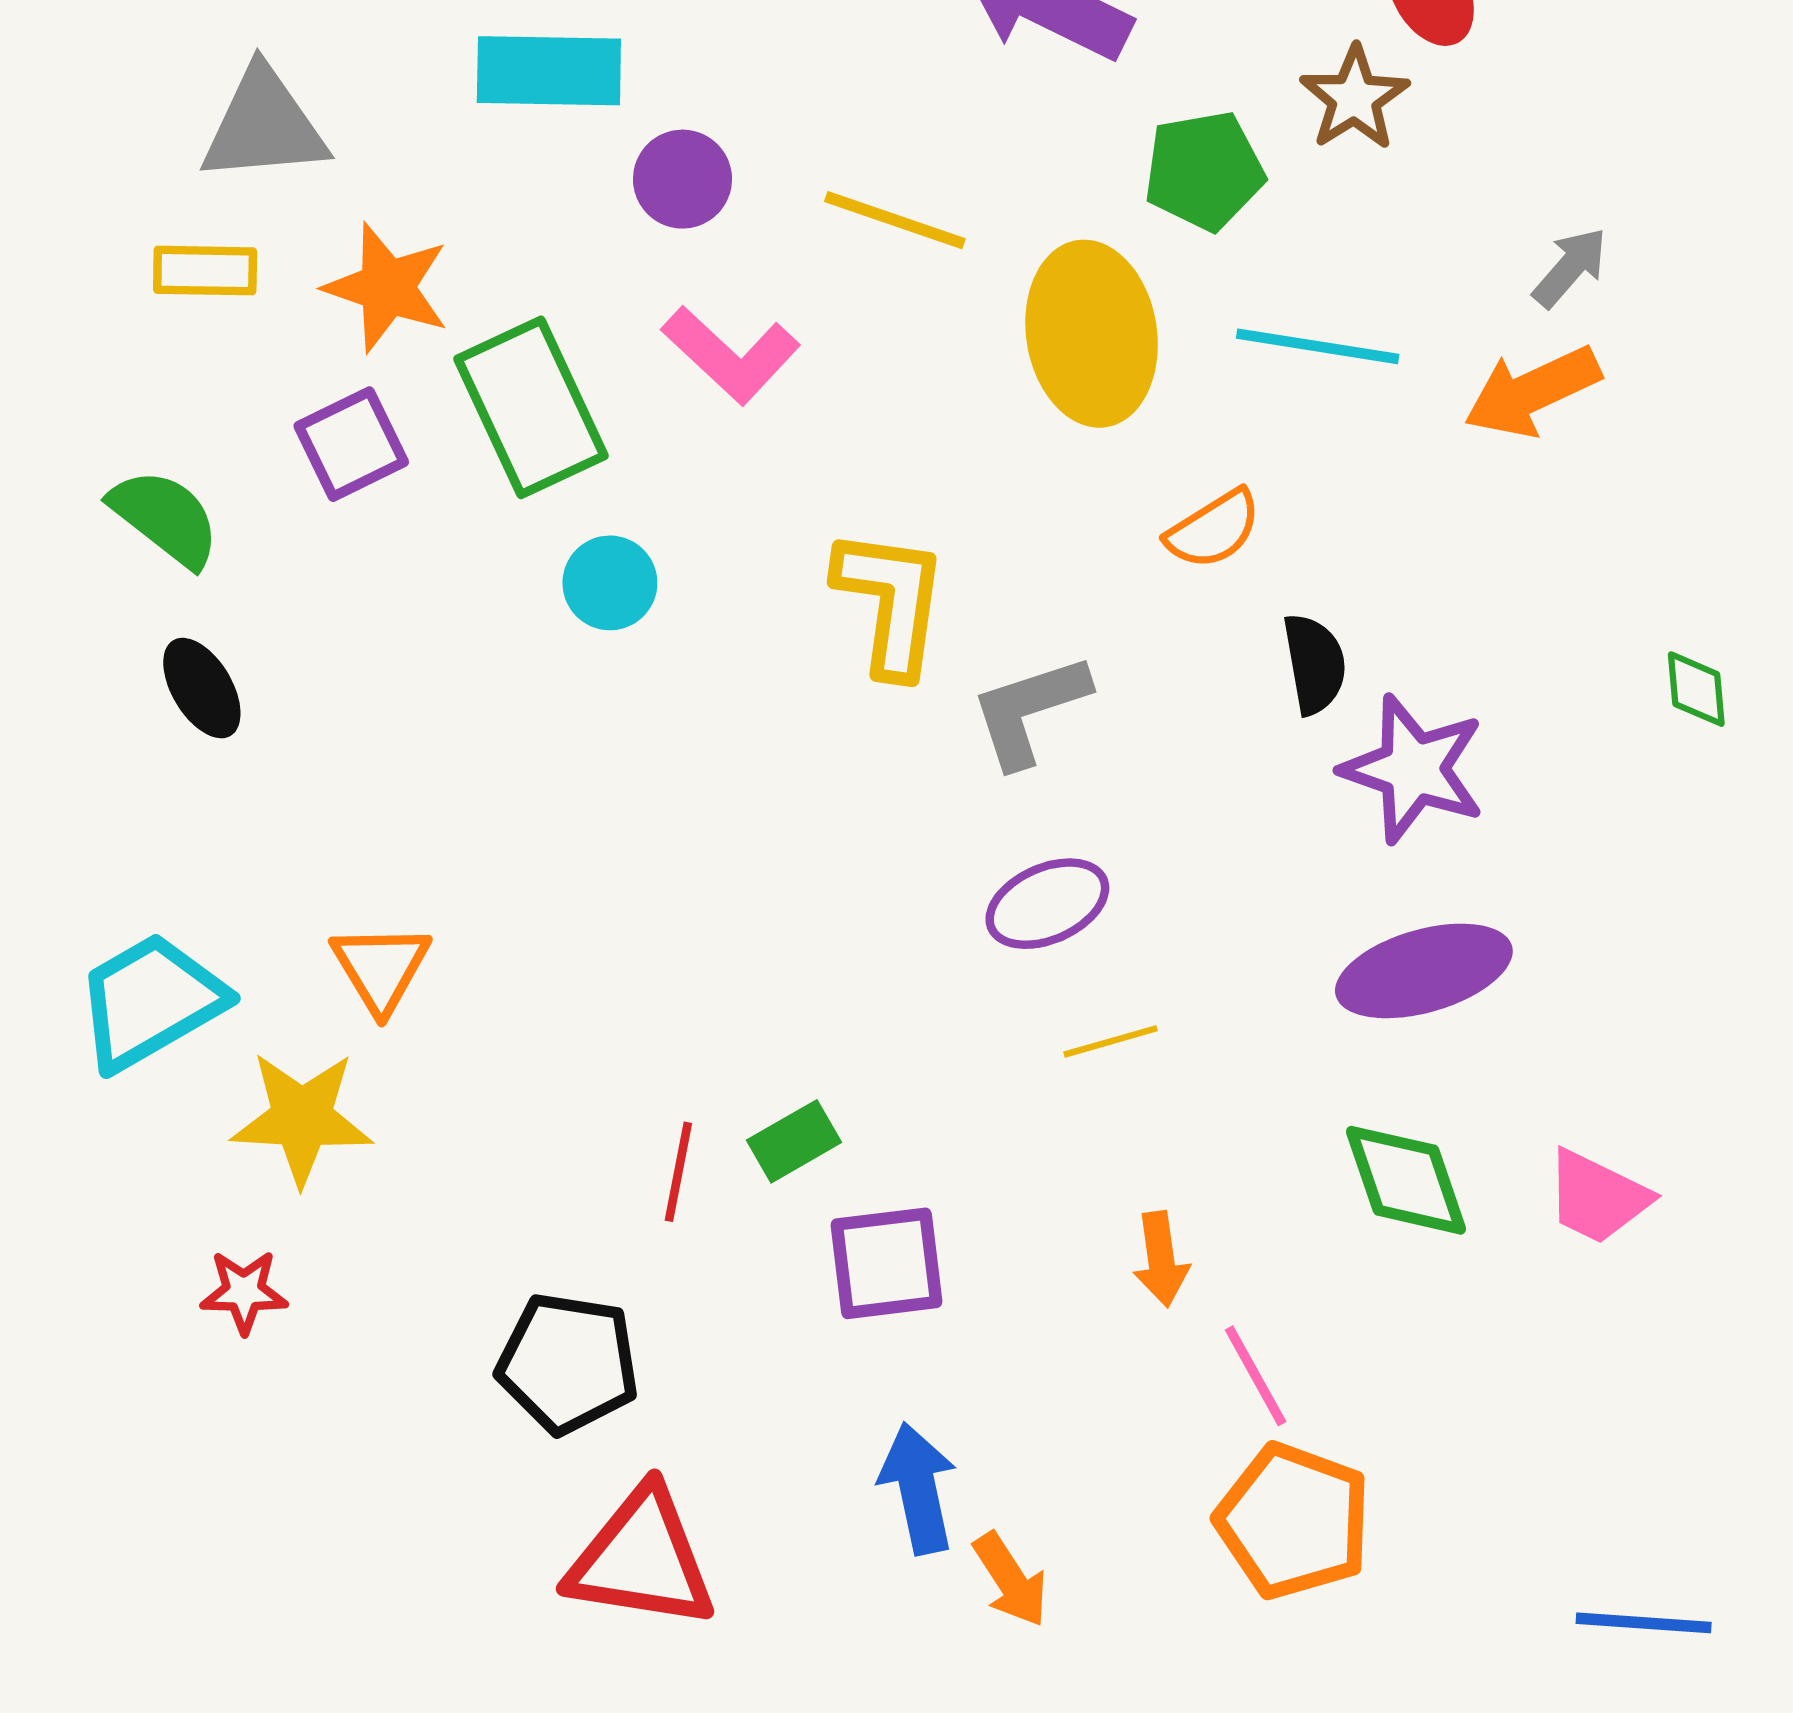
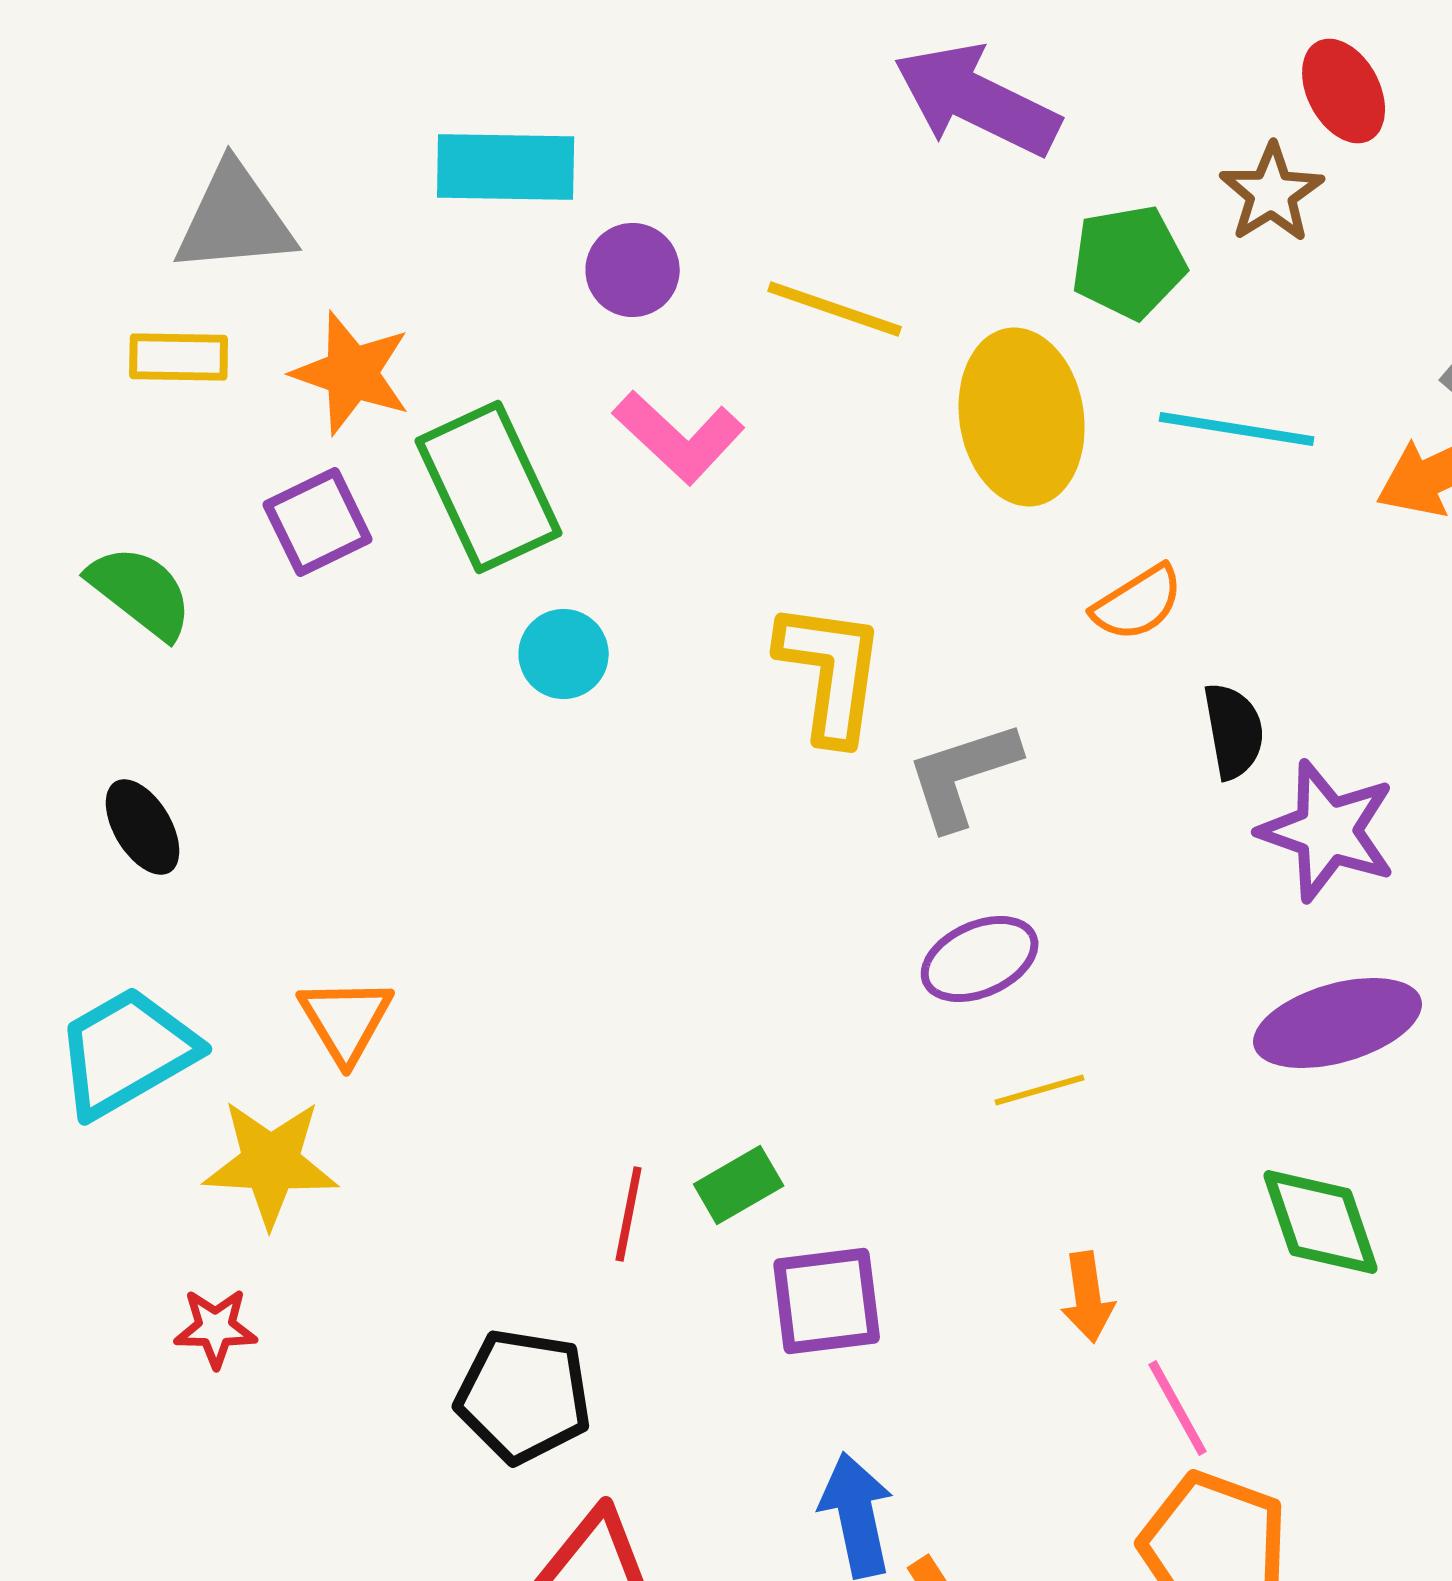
black ellipse: (202, 688) -> (143, 827), moved

